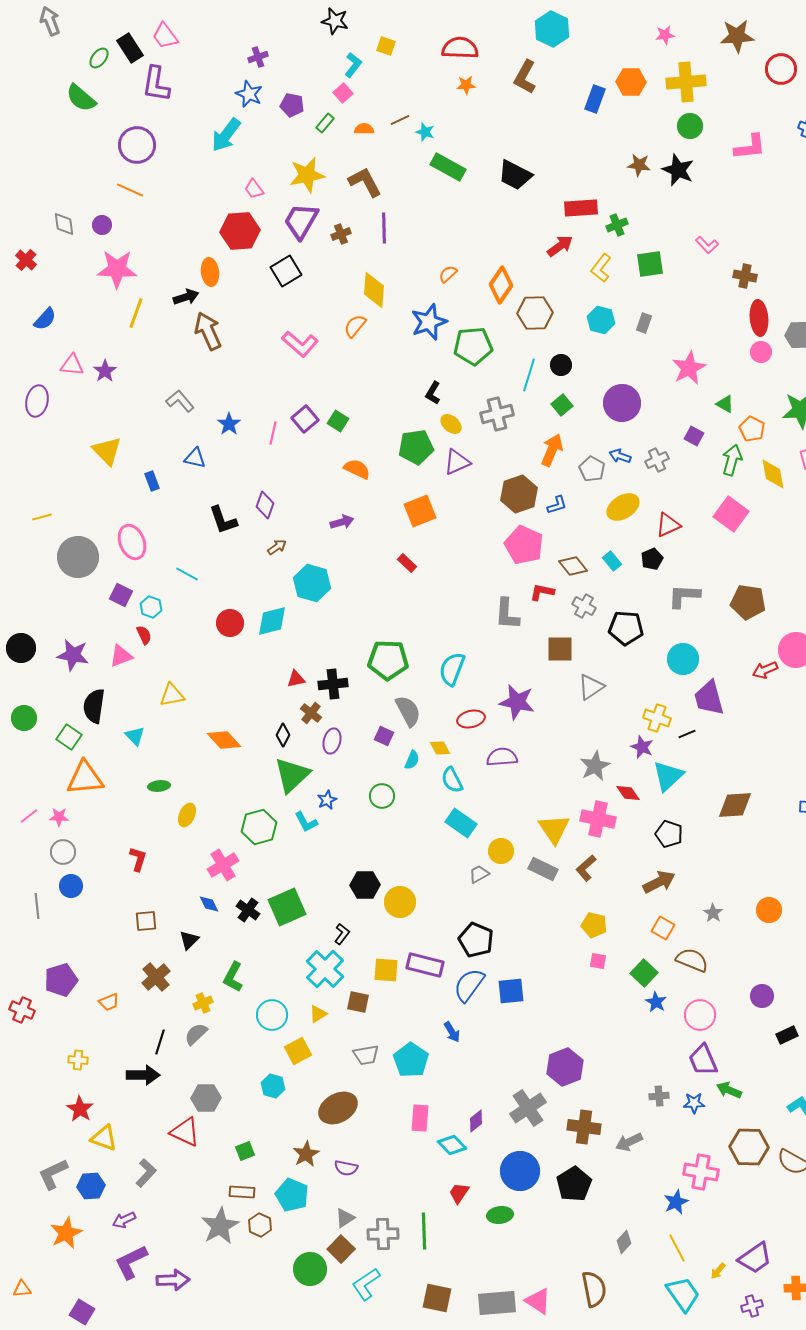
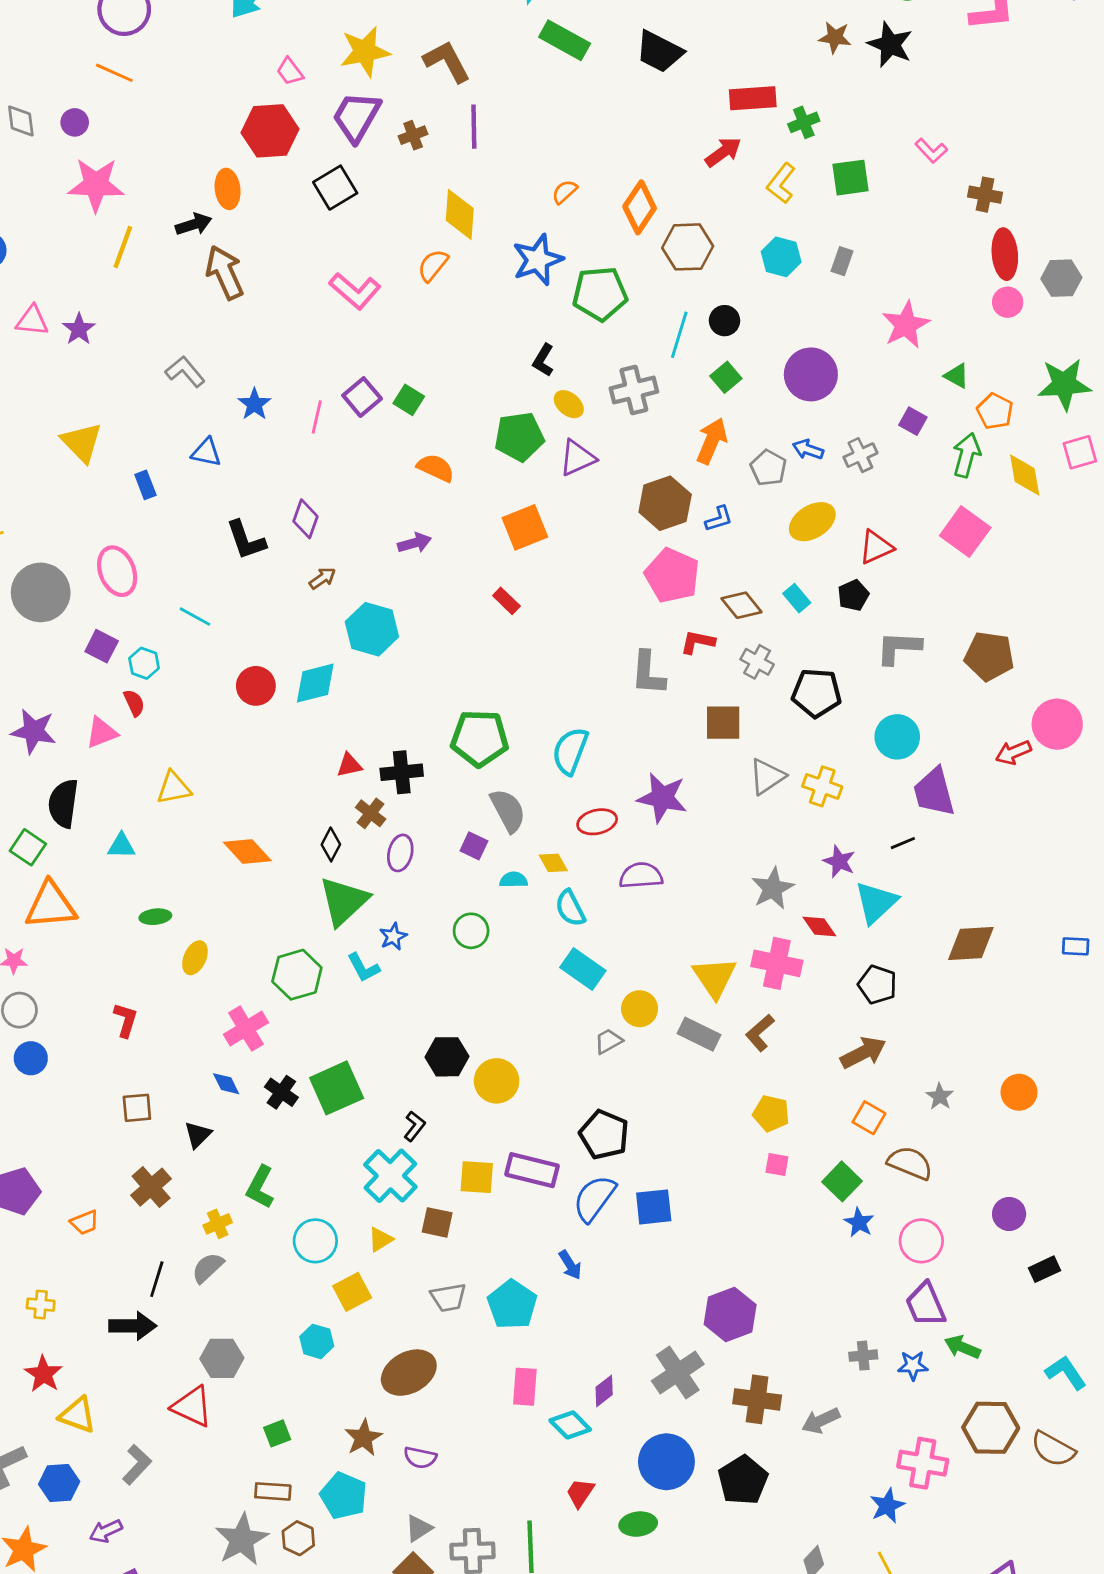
yellow cross: (657, 718) -> (822, 786), moved
cyan triangle: (135, 736) -> (121, 846), turned -45
cyan semicircle: (412, 760) -> (514, 880), turned -114

